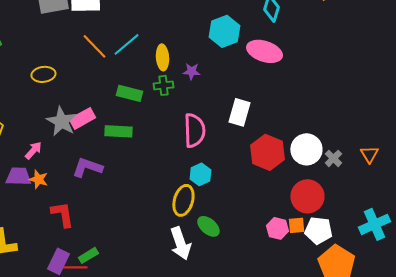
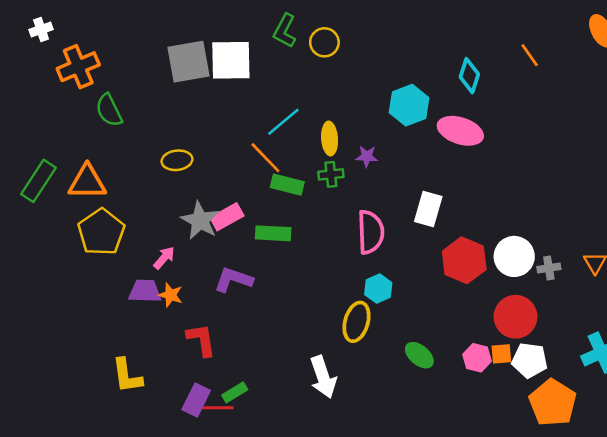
orange line: (94, 46) -> (265, 158), moved
gray cross: (333, 158) -> (549, 268), turned 36
green ellipse: (208, 226) -> (419, 355), moved
white arrow: (180, 243) -> (323, 377), moved

